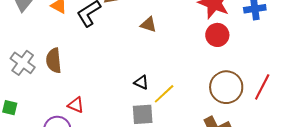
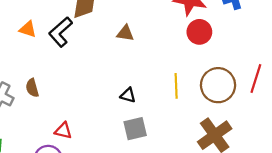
brown semicircle: (54, 61) -> (32, 88), size x0.7
yellow line: (164, 94) -> (176, 86), moved, turned -40

